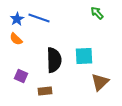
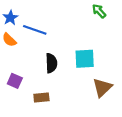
blue line: (39, 18) -> (35, 30), moved
black semicircle: (54, 60) -> (51, 63), size x0.7

